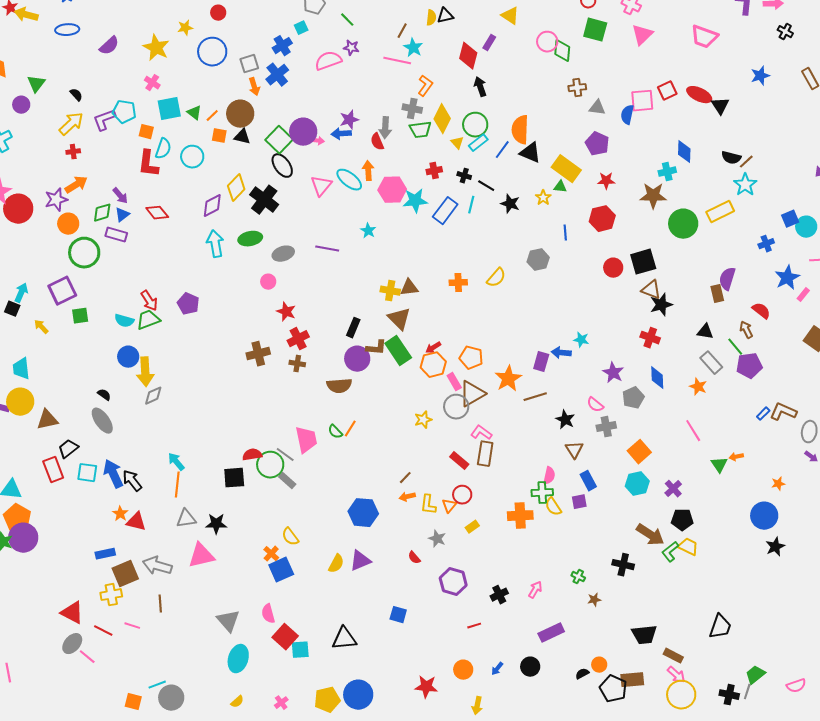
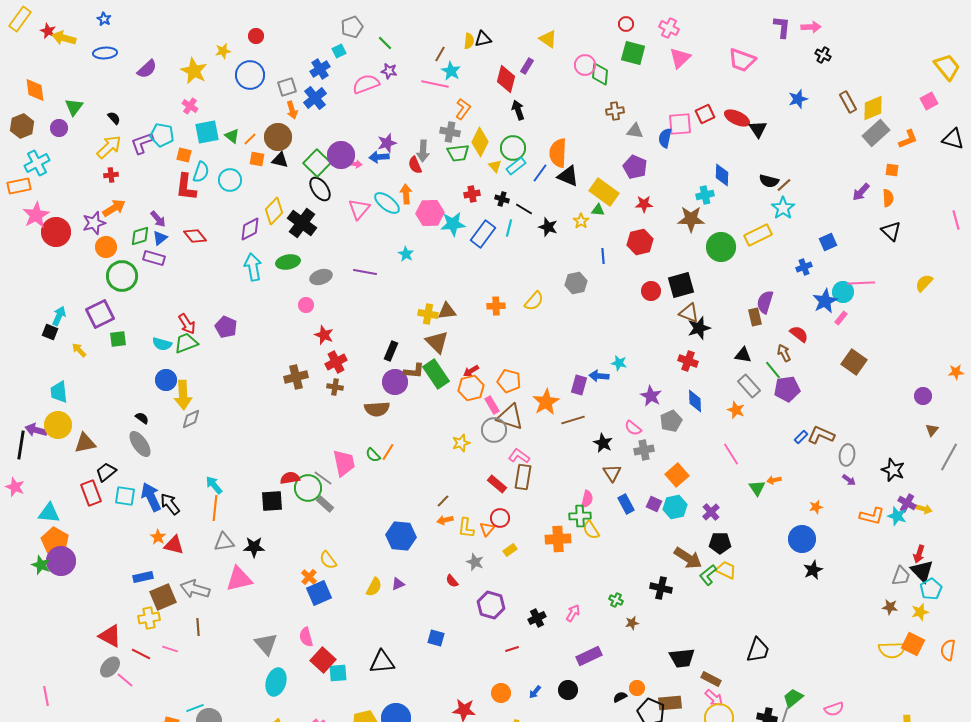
cyan circle: (806, 227) -> (843, 292), moved
brown triangle: (472, 394) -> (510, 417), turned 48
purple square: (579, 502) -> (654, 504), moved, turned 35
purple triangle: (360, 561) -> (398, 584), size x0.6

